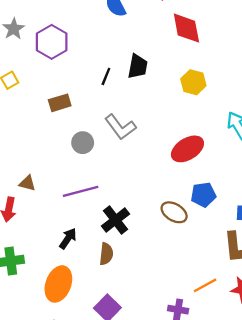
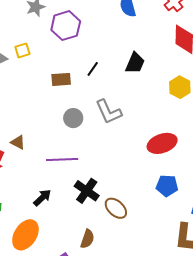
black line: (106, 76) -> (93, 69), moved
brown ellipse: (174, 212) -> (116, 208), moved
black cross: (115, 220) -> (87, 191), turned -30
brown semicircle: (106, 254) -> (87, 239), moved

